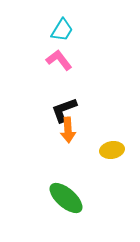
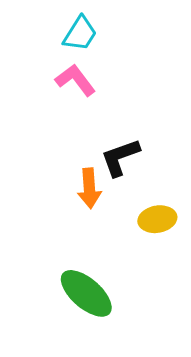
black L-shape: (64, 110) -> (120, 157), moved

